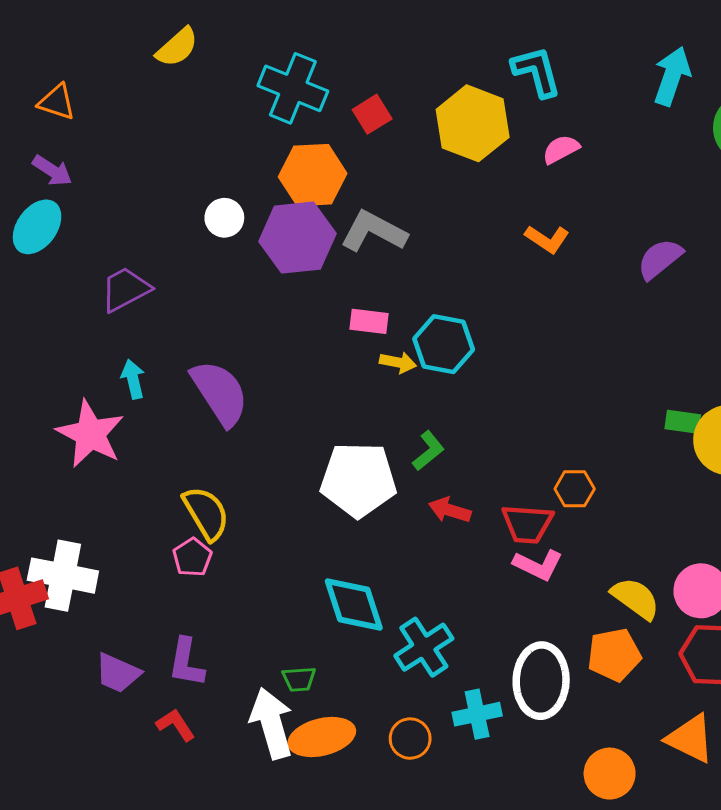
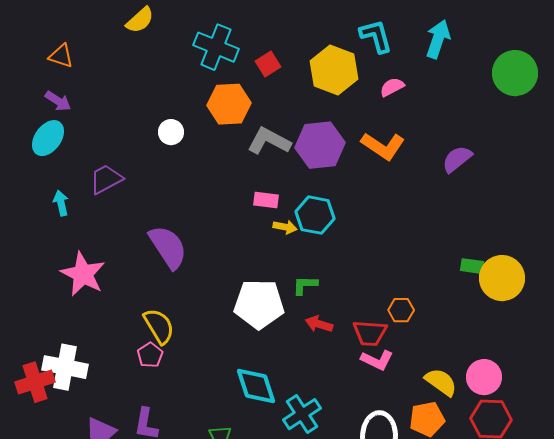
cyan arrow: (672, 76) -> (438, 39), moved
purple hexagon: (297, 238) -> (320, 145), moved
orange L-shape: (547, 239) -> (383, 146), size x1.5
cyan arrow: (133, 379) -> (61, 203), moved
green L-shape: (428, 451) -> (305, 285), turned -140

